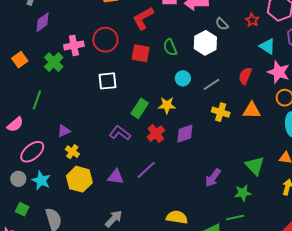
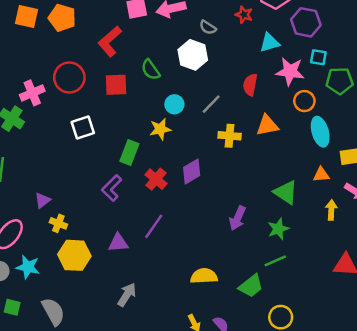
cyan triangle: (267, 46) -> (269, 43), turned -36
yellow star: (167, 105) -> (160, 129), moved
purple L-shape: (120, 133) -> (112, 188), turned -70

